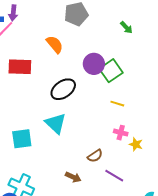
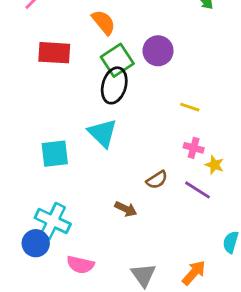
green square: (111, 71) -> (117, 60), moved
black ellipse: (63, 89) -> (114, 85), turned -40
purple line: (114, 176) -> (197, 190), moved

